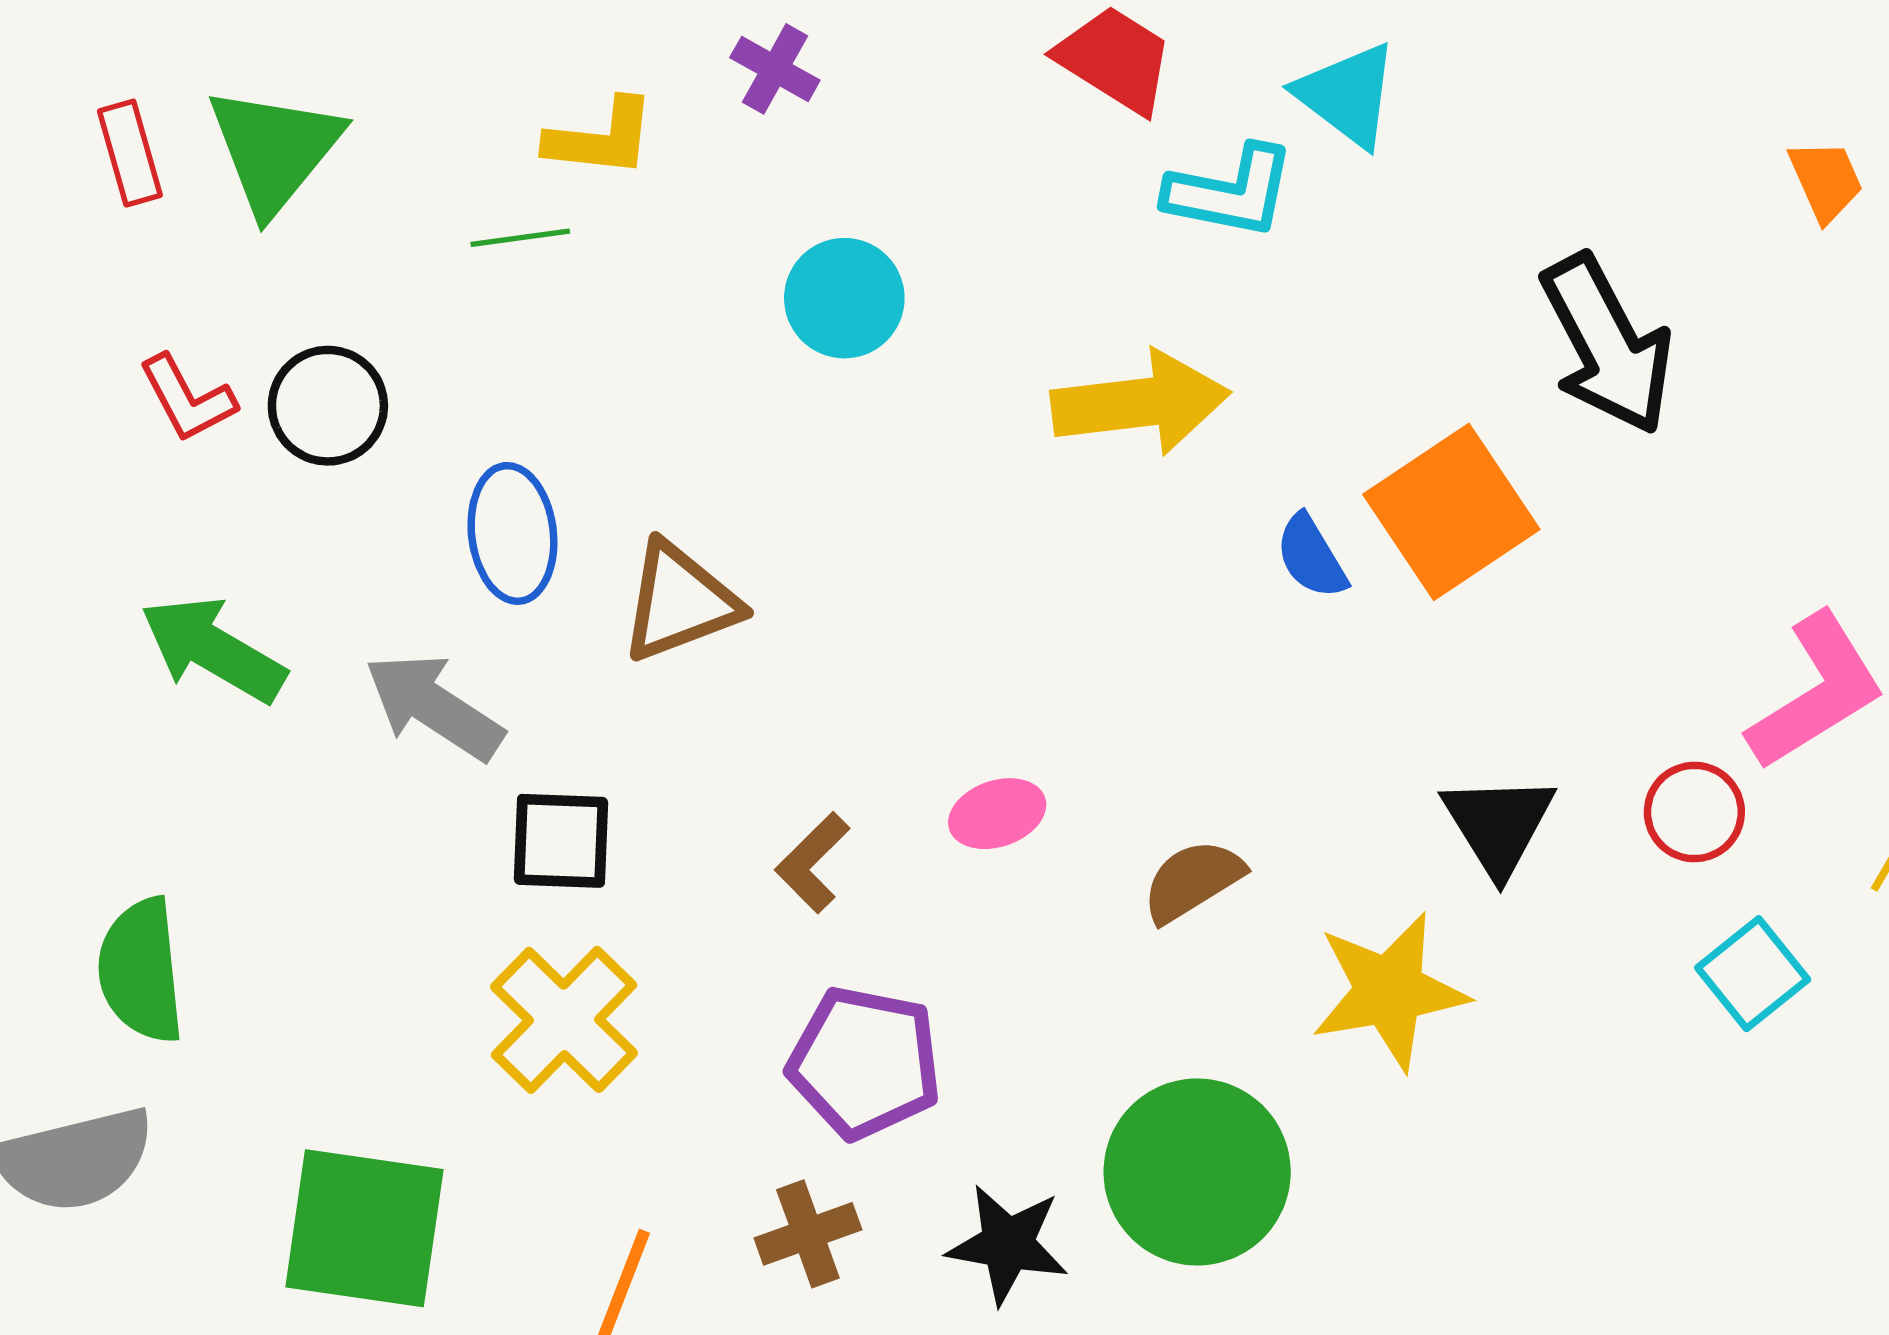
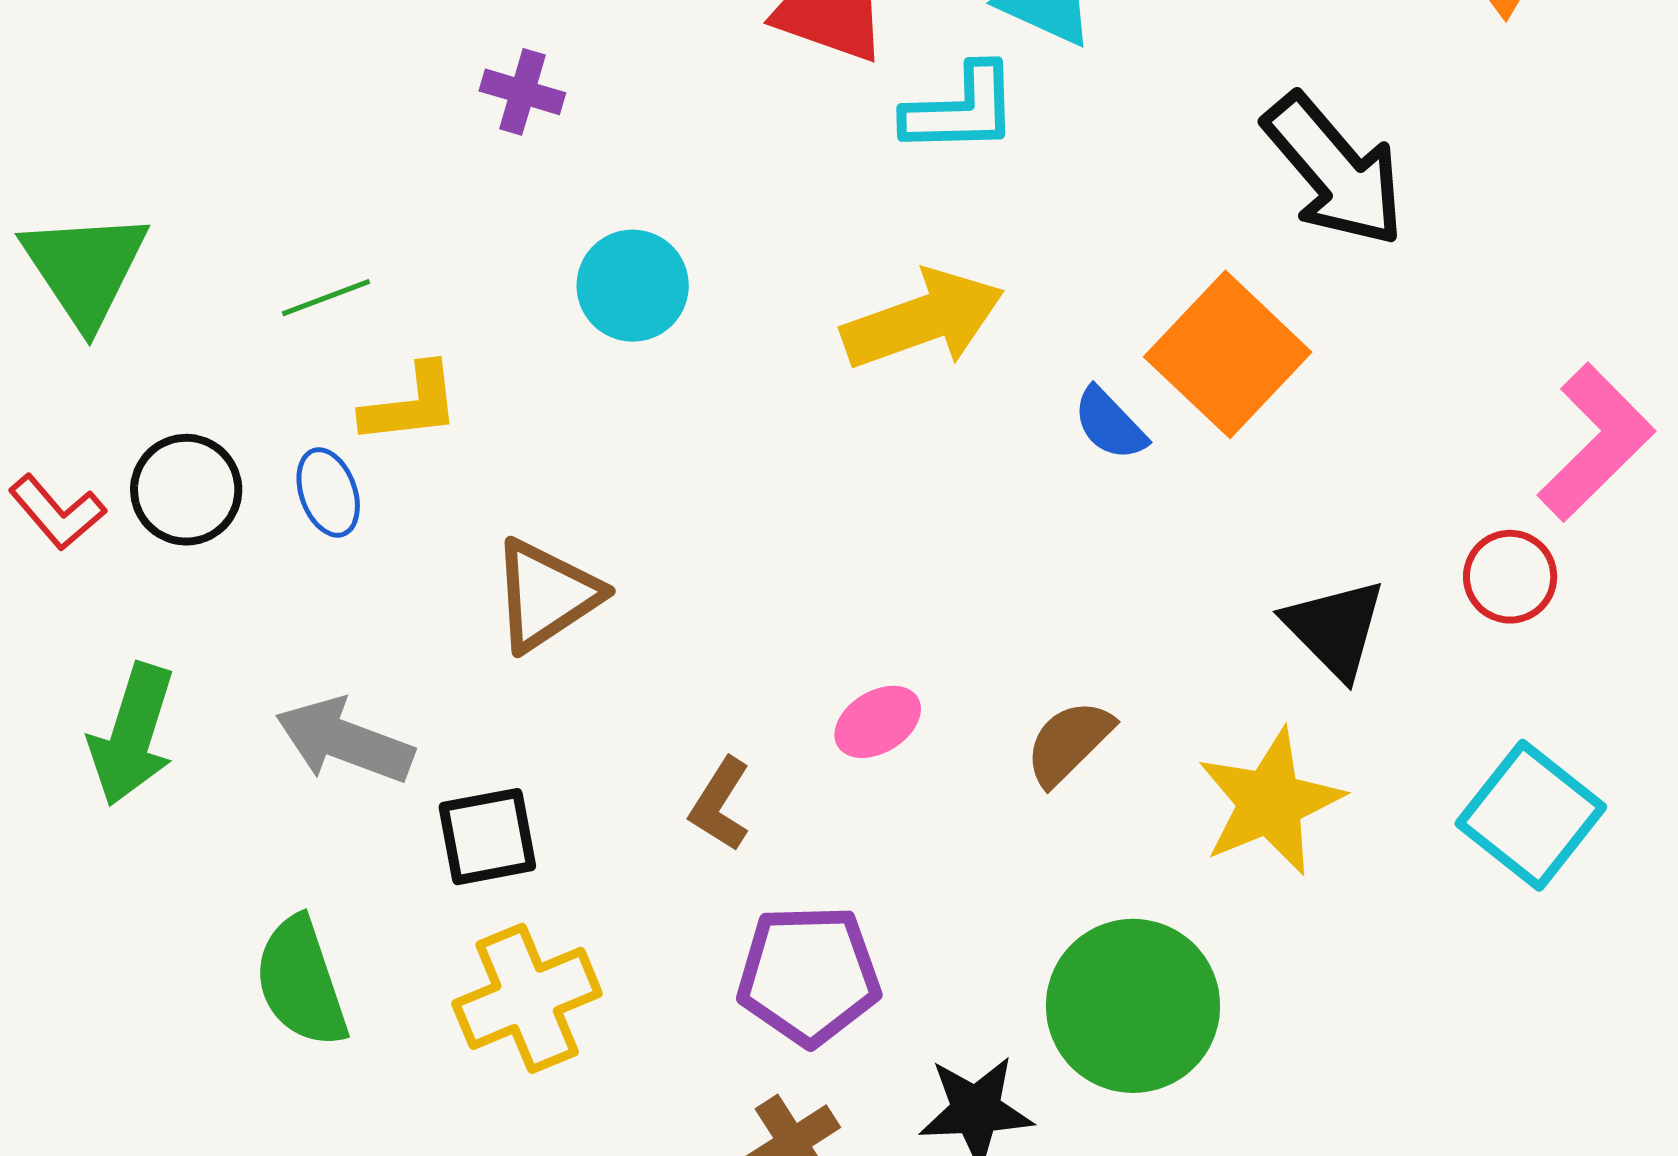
yellow L-shape: (601, 138) -> (411, 404), moved
blue ellipse: (512, 533) -> (328, 492), moved, size x0.7
green arrow: (213, 649) -> (132, 734), turned -90
green semicircle: (141, 971) -> (301, 982), moved
cyan square: (1753, 974) -> (1531, 815), moved, size x1.4
yellow cross: (564, 1020) -> (527, 998), turned 36

